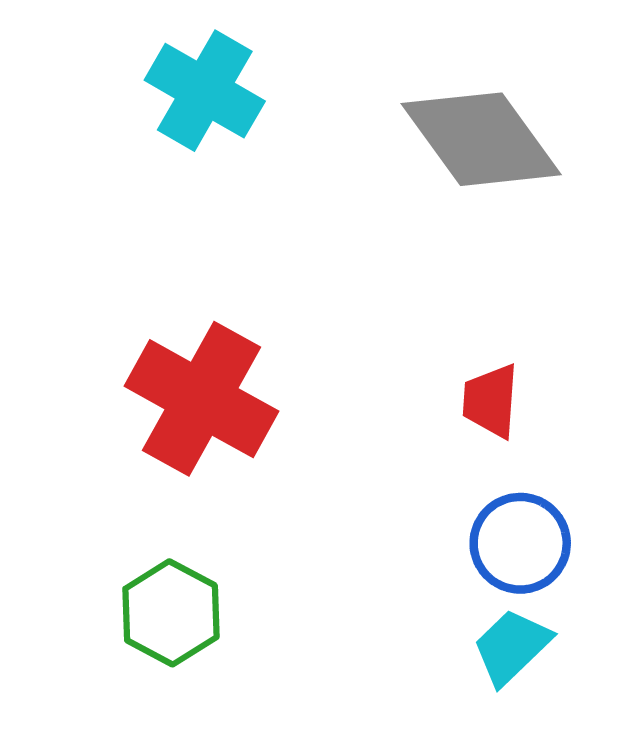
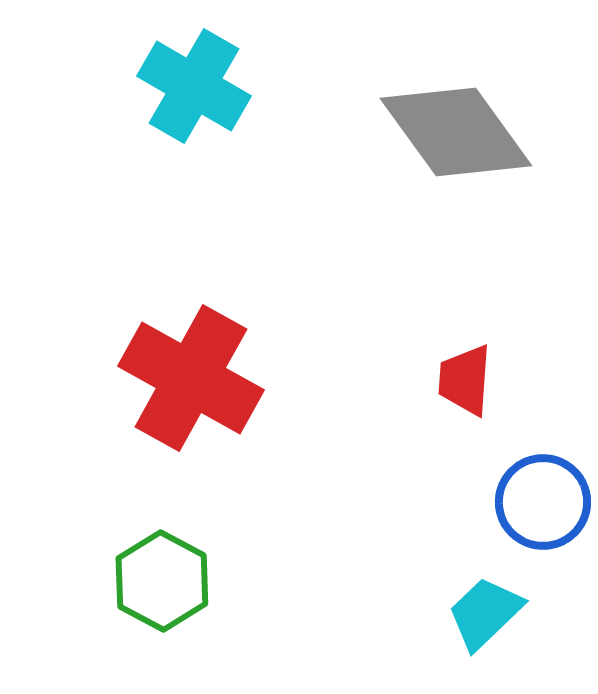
blue circle: (520, 543) -> (543, 502), moved

